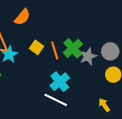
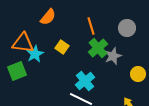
orange line: (55, 50) -> (91, 26), moved
gray circle: (110, 51) -> (127, 28), moved

